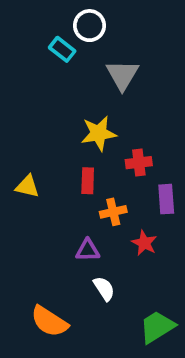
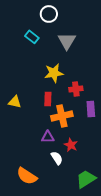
cyan rectangle: (62, 49) -> (32, 37), moved
orange cross: (113, 212) -> (62, 116), size x1.5
red star: (144, 243) -> (71, 145), moved

